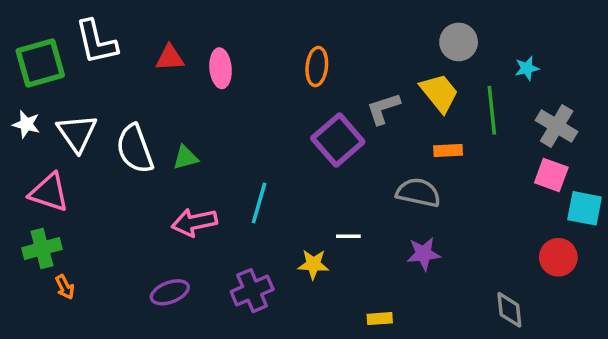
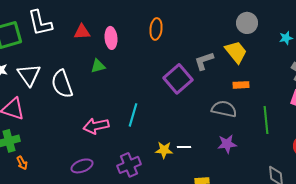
orange ellipse: (317, 67) -> (156, 29), moved
green line: (492, 110) -> (266, 120), moved
green triangle: (186, 158) -> (98, 66), moved
white line: (348, 236) -> (184, 147), moved

